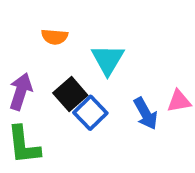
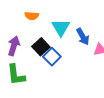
blue arrow: (146, 114) -> (83, 37), moved

